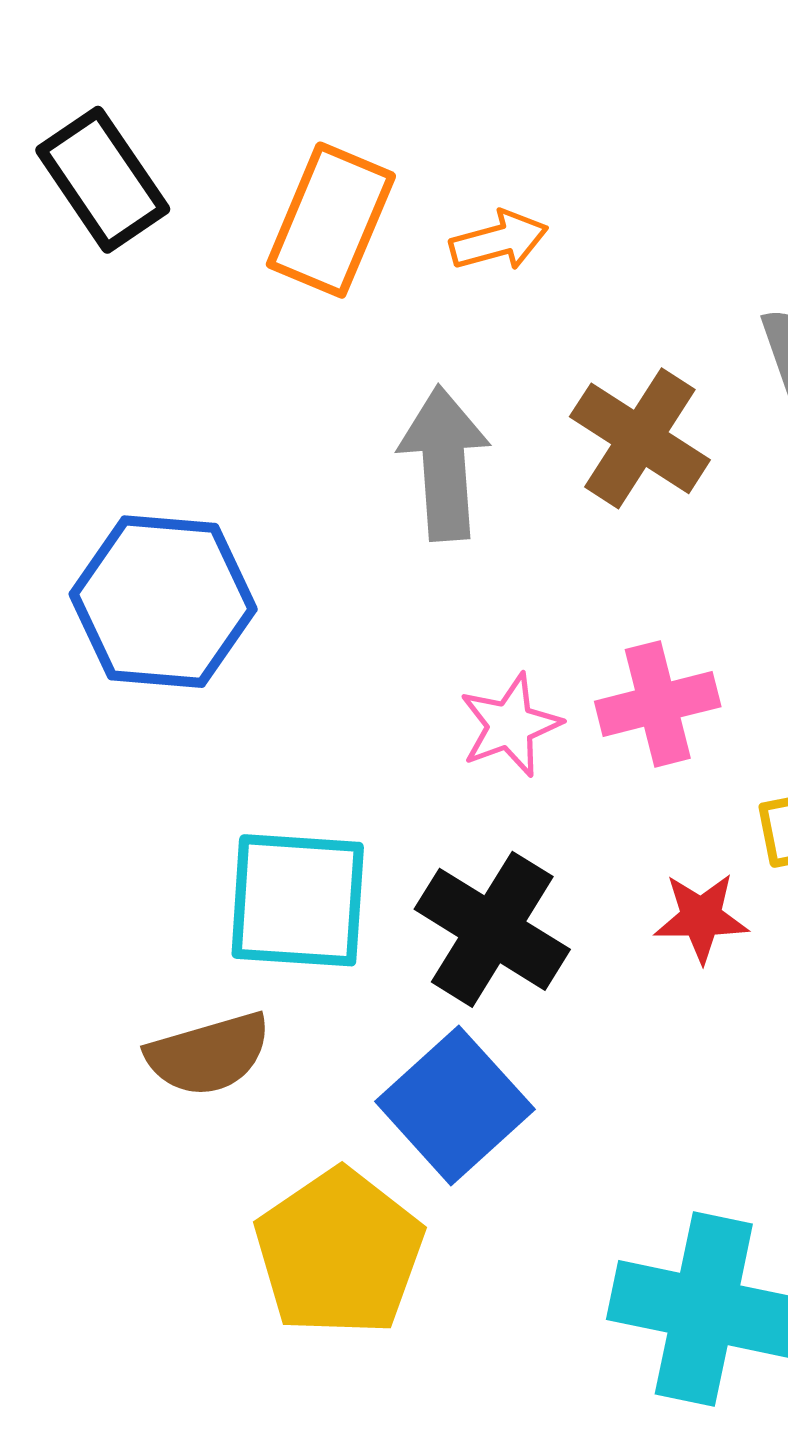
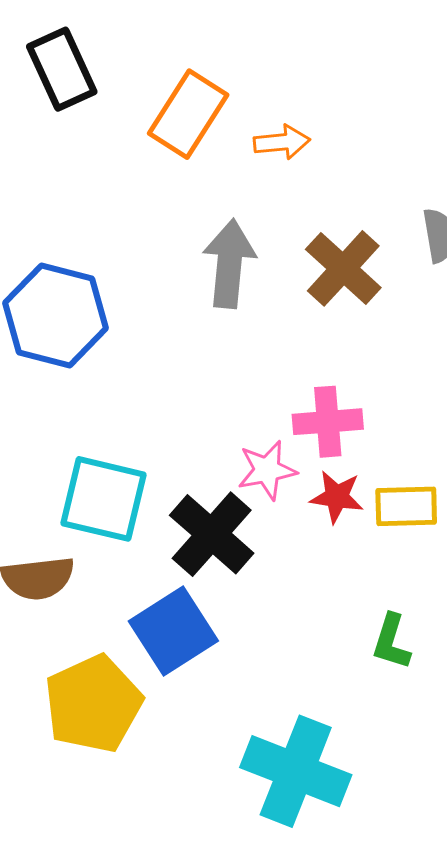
pink star: (510, 725) -> (267, 470), moved
red star: (701, 917) -> (337, 497), moved

